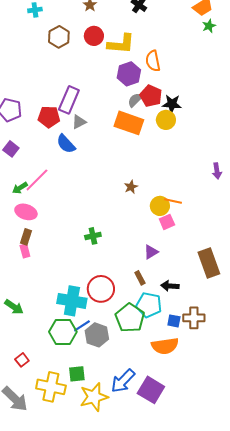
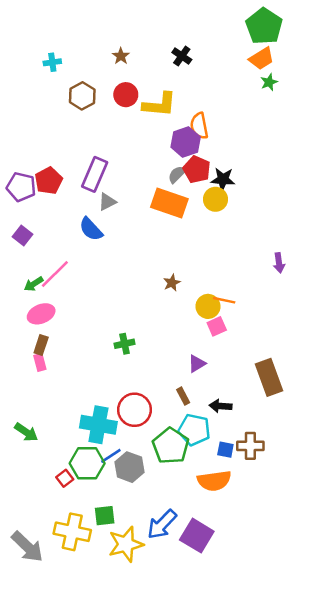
purple hexagon: (129, 74) -> (186, 142), moved
red pentagon: (49, 117) -> (49, 181), moved, turned -30
pink ellipse: (26, 212) -> (41, 314), turned -40
red square: (22, 360) -> (65, 478), moved

